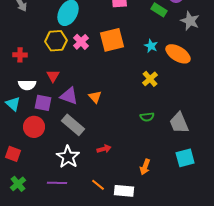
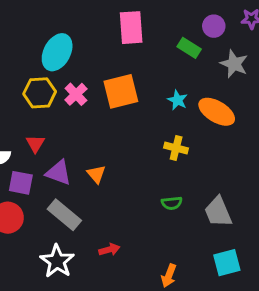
yellow cross: (150, 79) -> (176, 148), turned -35

